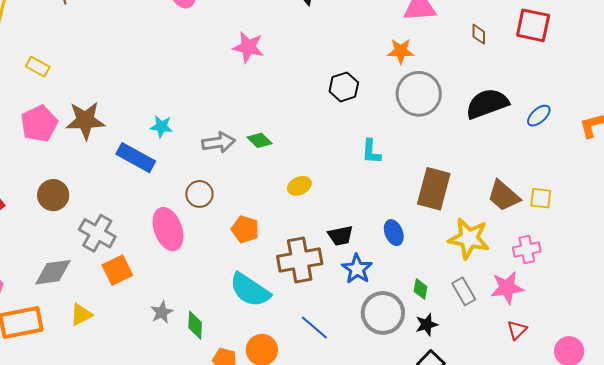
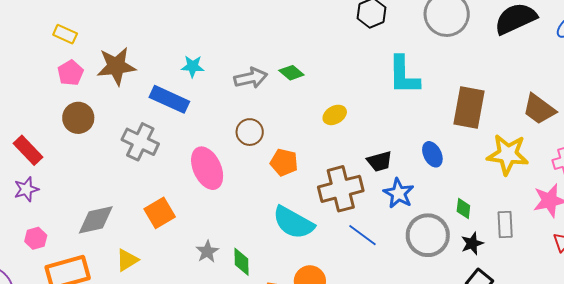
yellow rectangle: (38, 67) -> (65, 34), moved
pink pentagon: (39, 124) -> (70, 73), size x0.7
cyan L-shape: (371, 152) -> (404, 75), size x1.6
brown circle: (199, 194) -> (250, 132), moved
brown circle: (53, 195) -> (78, 118), moved
gray cross: (97, 233) -> (140, 142), moved
gray rectangle: (464, 291) -> (505, 224), moved, turned 32
blue line: (314, 327) -> (362, 235), moved

